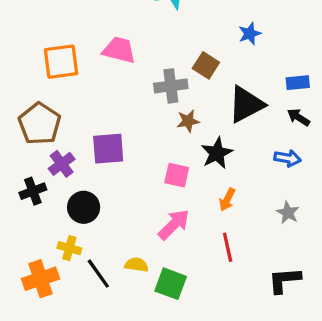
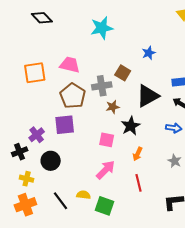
brown pentagon: (40, 124) -> (73, 96), moved
yellow cross: (69, 248) -> (27, 179), moved

